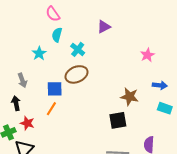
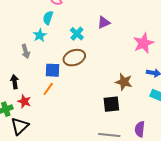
purple triangle: (104, 27) -> (104, 22), moved
cyan semicircle: (57, 35) -> (48, 18), moved
pink star: (147, 55) -> (143, 43), size x1.5
gray arrow: (22, 80) -> (26, 51), moved

